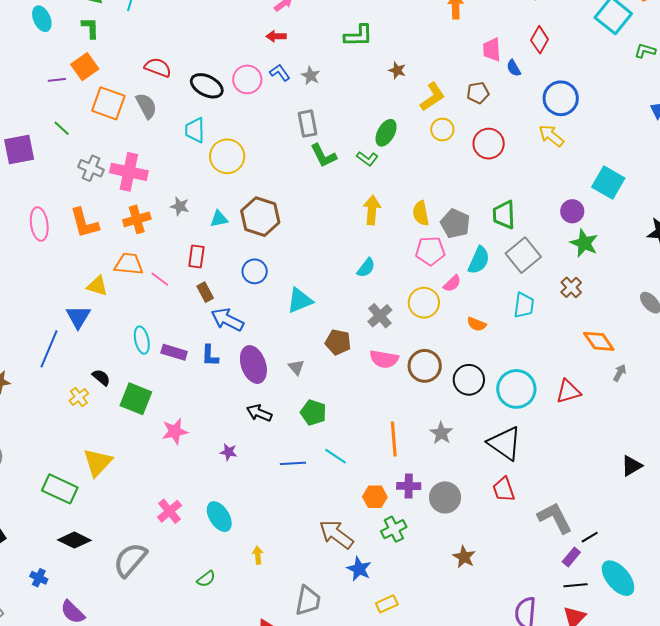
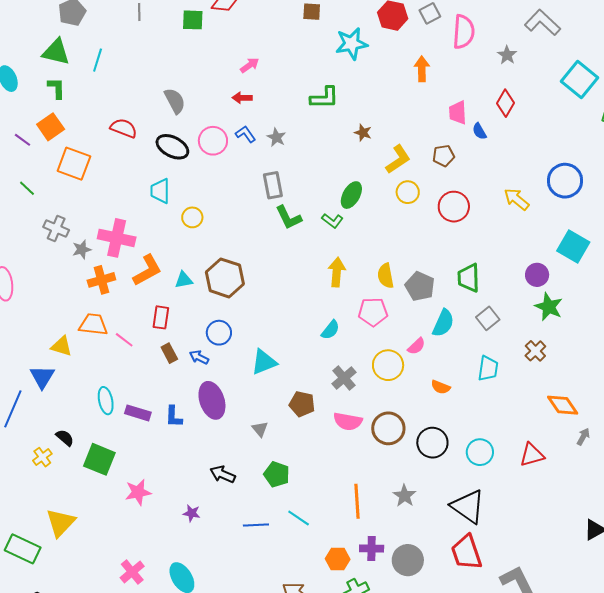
purple line: (57, 80) -> (23, 140), turned 42
blue circle: (561, 98) -> (565, 181), moved
gray semicircle: (146, 106) -> (175, 101), moved
yellow circle: (227, 156) -> (192, 217), size x0.6
pink cross: (129, 172) -> (117, 238), moved
gray star: (180, 206) -> (82, 249), moved, turned -30
orange L-shape: (84, 223) -> (147, 270), moved, turned -104
pink pentagon: (430, 251) -> (373, 312), moved
gray square: (523, 255) -> (488, 318), size x0.7
blue arrow: (227, 320) -> (199, 357), moved, size x0.6
purple ellipse: (253, 364) -> (212, 400), moved
cyan circle: (516, 389) -> (480, 452), size x0.7
red trapezoid: (504, 489) -> (467, 552), size x1.4

